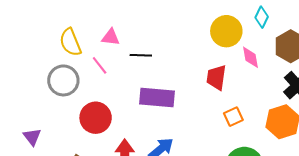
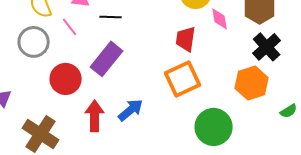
purple rectangle: (157, 98) -> (107, 59), moved, turned -56
orange square: (233, 117) -> (183, 79), moved, size x1.8

